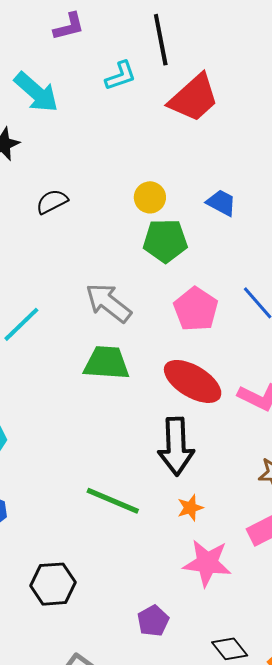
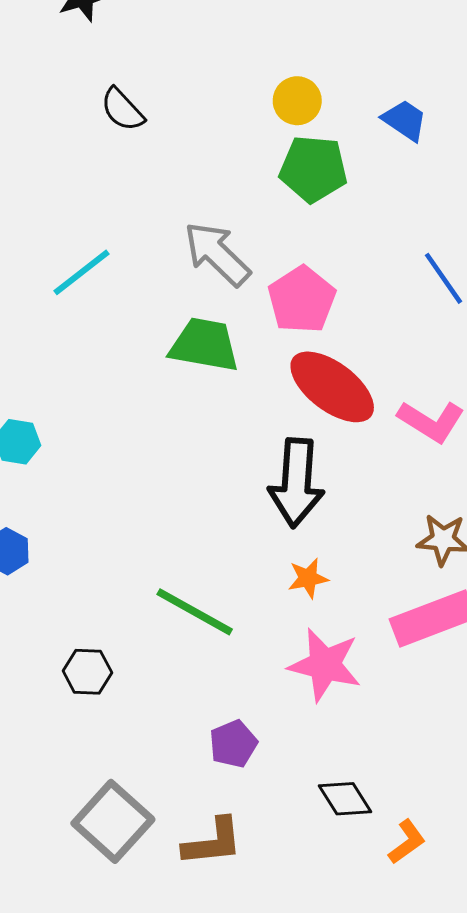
black semicircle: (52, 202) -> (122, 110), moved, turned -112
pink pentagon: (196, 309) -> (302, 300), moved
green line: (113, 501) -> (195, 612), moved
black hexagon: (53, 584) -> (87, 672), size x0.7

